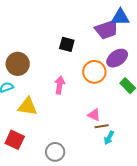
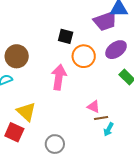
orange circle: (94, 72) -> (84, 56), moved
pink arrow: (60, 85) -> (59, 77), size x1.4
yellow triangle: (27, 106) -> (26, 112), moved, turned 35

